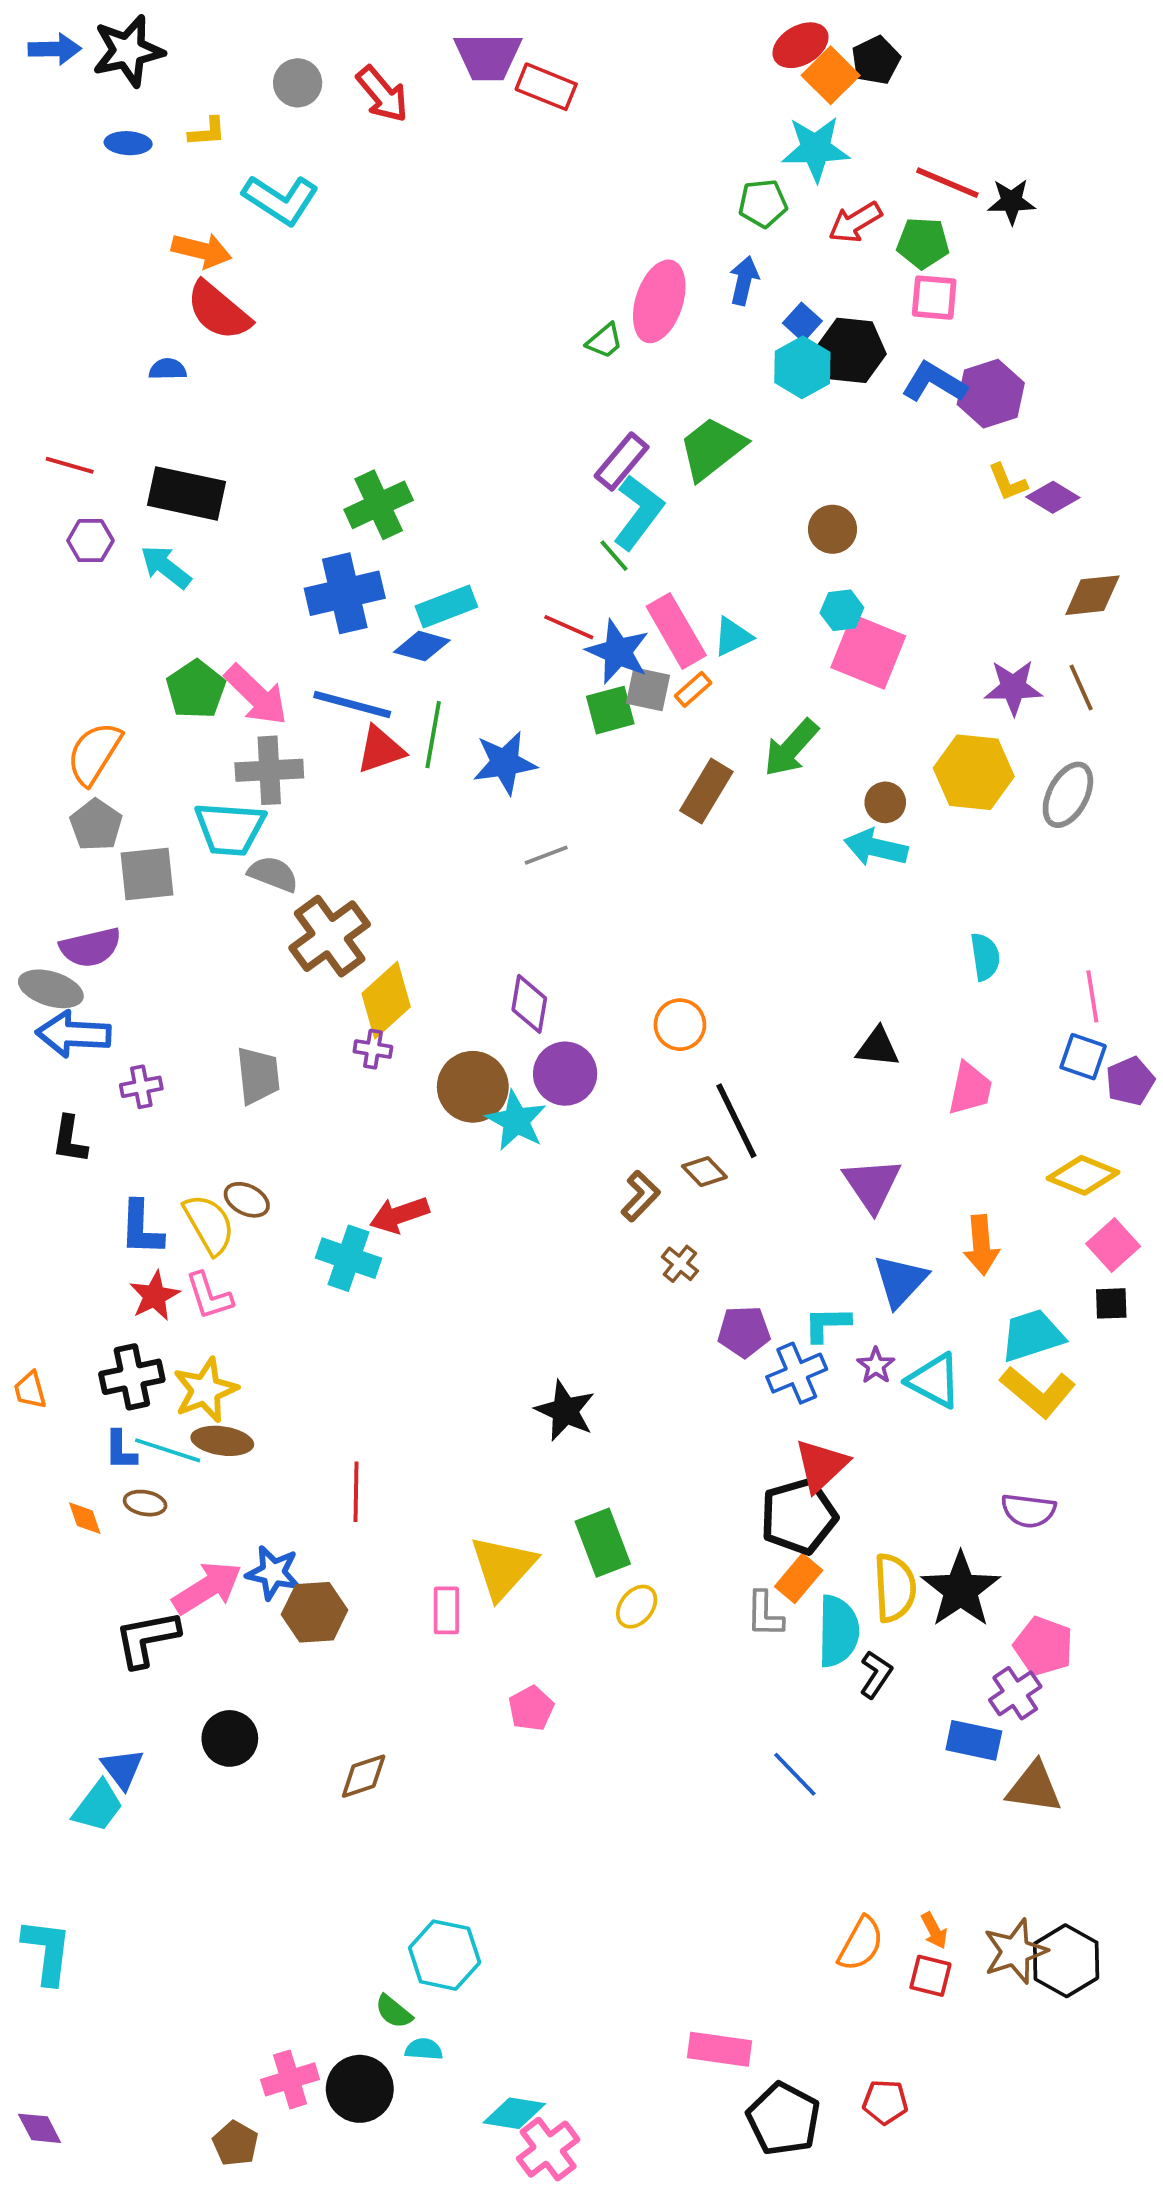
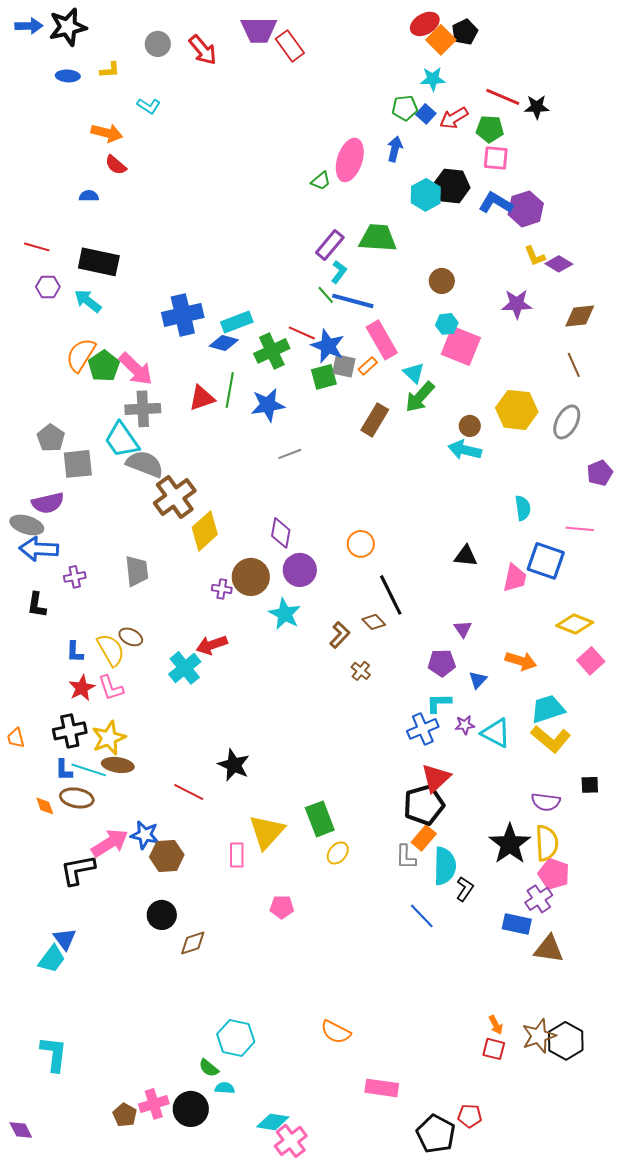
red rectangle: (546, 87) -> (290, 46), turned 32
cyan star: (816, 149) -> (433, 79), size x0.7
cyan L-shape: (281, 200) -> (149, 106), size x0.6
red semicircle: (218, 311) -> (116, 165), size x0.6
blue square: (802, 322) -> (426, 114), moved
green trapezoid: (712, 448) -> (378, 238), turned 42
green cross: (379, 505) -> (272, 351), moved
cyan L-shape: (639, 512) -> (339, 272), size x0.6
pink rectangle: (676, 631) -> (382, 340), moved
cyan triangle: (733, 637) -> (414, 373), moved, turned -50
purple star: (1013, 687) -> (517, 304), moved
blue line: (352, 704) -> (353, 301), moved
orange semicircle: (94, 753) -> (81, 355), moved
cyan trapezoid: (230, 829) -> (122, 440), turned 51
gray semicircle: (273, 874) -> (145, 464), size x1.4
pink line: (1092, 996) -> (580, 529), turned -76
purple cross: (373, 1049) -> (222, 589), moved
blue square: (1083, 1057) -> (546, 561), moved, size x1.5
purple pentagon: (1130, 1081) -> (600, 473), moved
cyan star: (516, 1121) -> (285, 614), moved
purple triangle: (872, 1185) -> (463, 629), size x0.6
blue L-shape: (141, 1228) -> (75, 652), size x0.7
orange arrow: (981, 1245) -> (521, 661), turned -68
cyan cross: (348, 1258) -> (185, 668), turned 32
blue triangle: (900, 1281) -> (478, 680), size x0.6
black square: (1111, 1303) -> (590, 785), moved
purple pentagon: (744, 1332) -> (442, 663), moved
purple star: (876, 1366) -> (465, 725), turned 30
black star: (565, 1411) -> (234, 765), moved
red line: (356, 1492) -> (189, 792), turned -64
brown ellipse: (145, 1503) -> (77, 798), size x1.5
yellow semicircle: (895, 1588) -> (547, 843), moved
pink pentagon: (531, 1708) -> (282, 907), turned 30
black circle: (230, 1738) -> (162, 915), moved
blue line: (795, 1774) -> (422, 916), moved
orange semicircle: (861, 1944) -> (336, 1032), moved, turned 88
cyan L-shape: (47, 1951) -> (54, 1054), moved
black pentagon: (784, 2119) -> (436, 1134), moved
brown pentagon: (235, 2143) -> (125, 1115), moved

